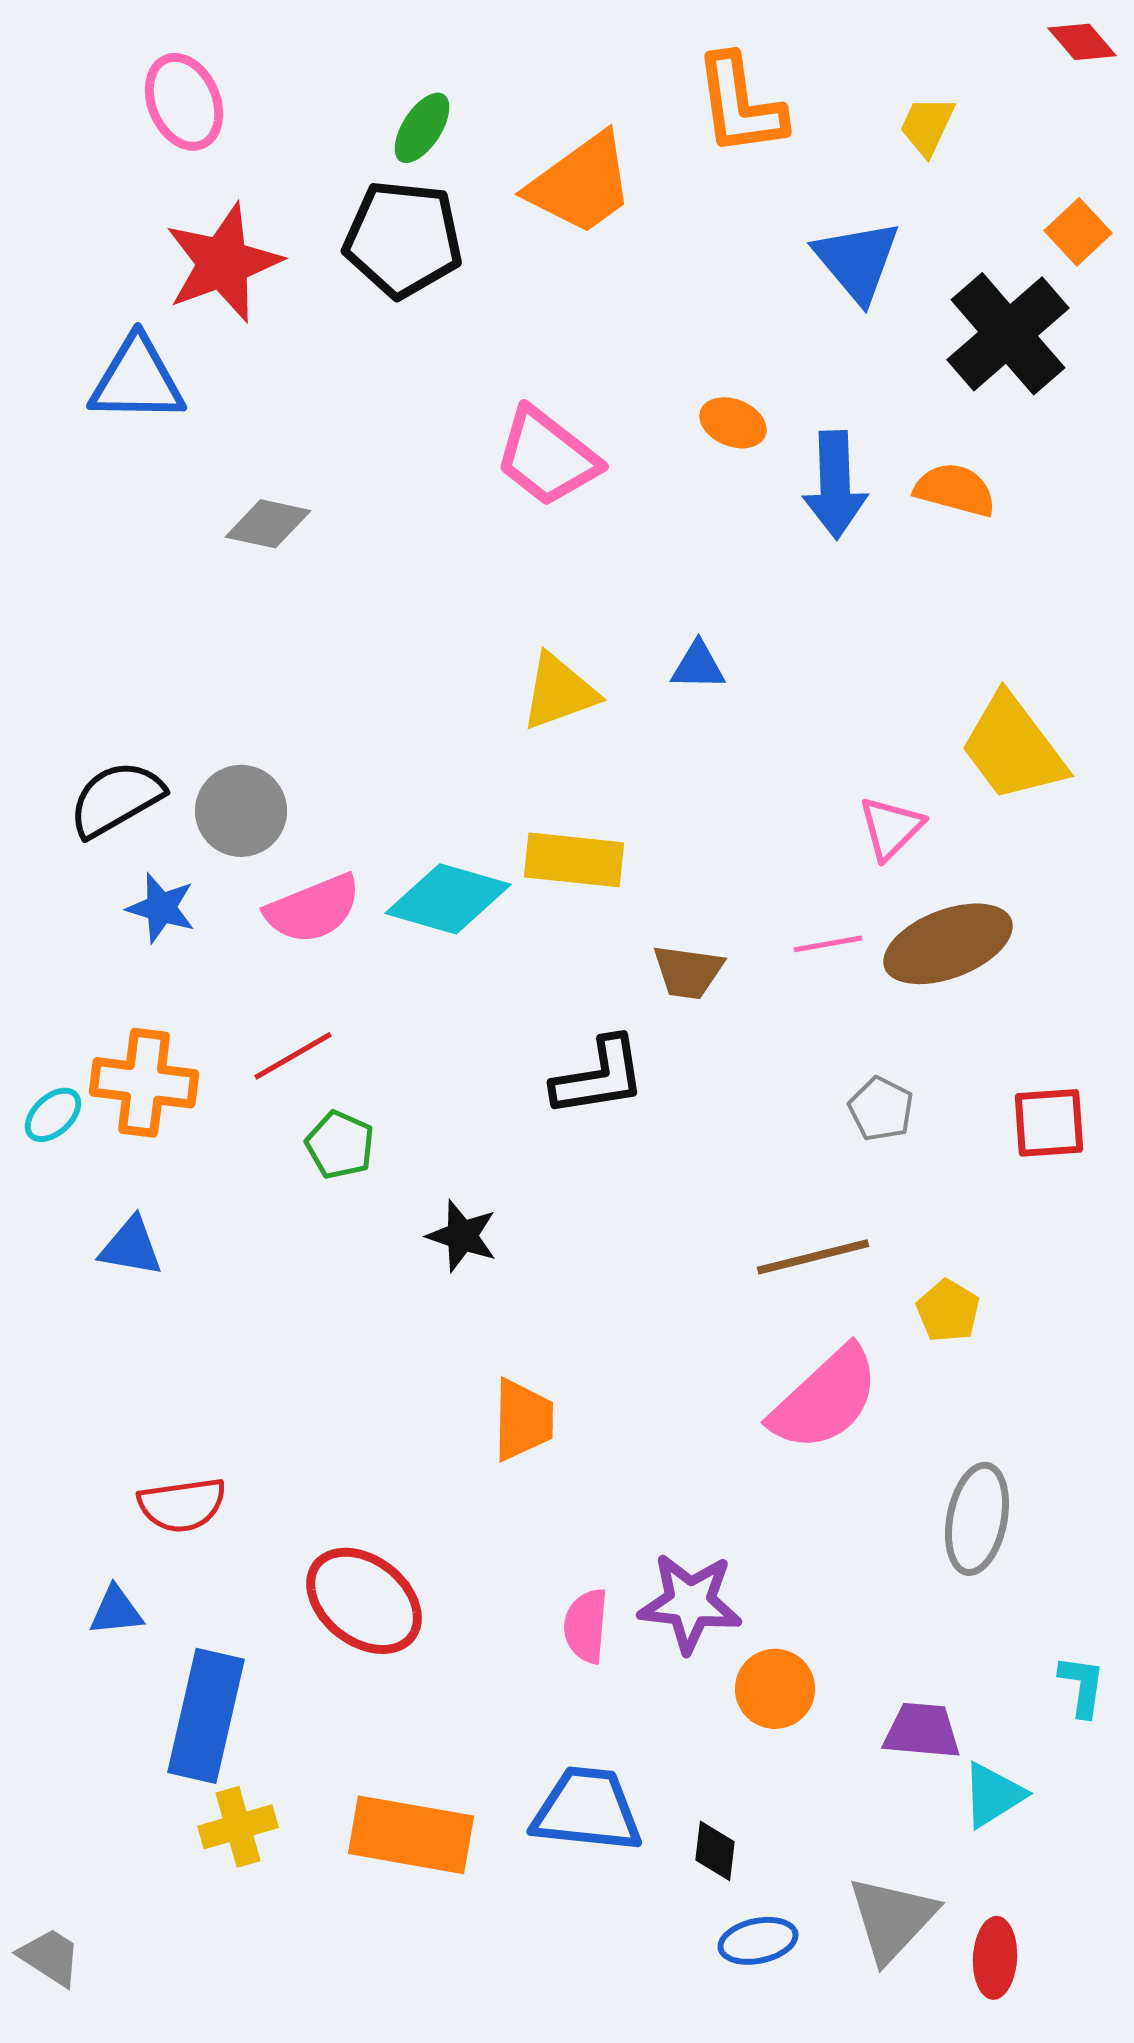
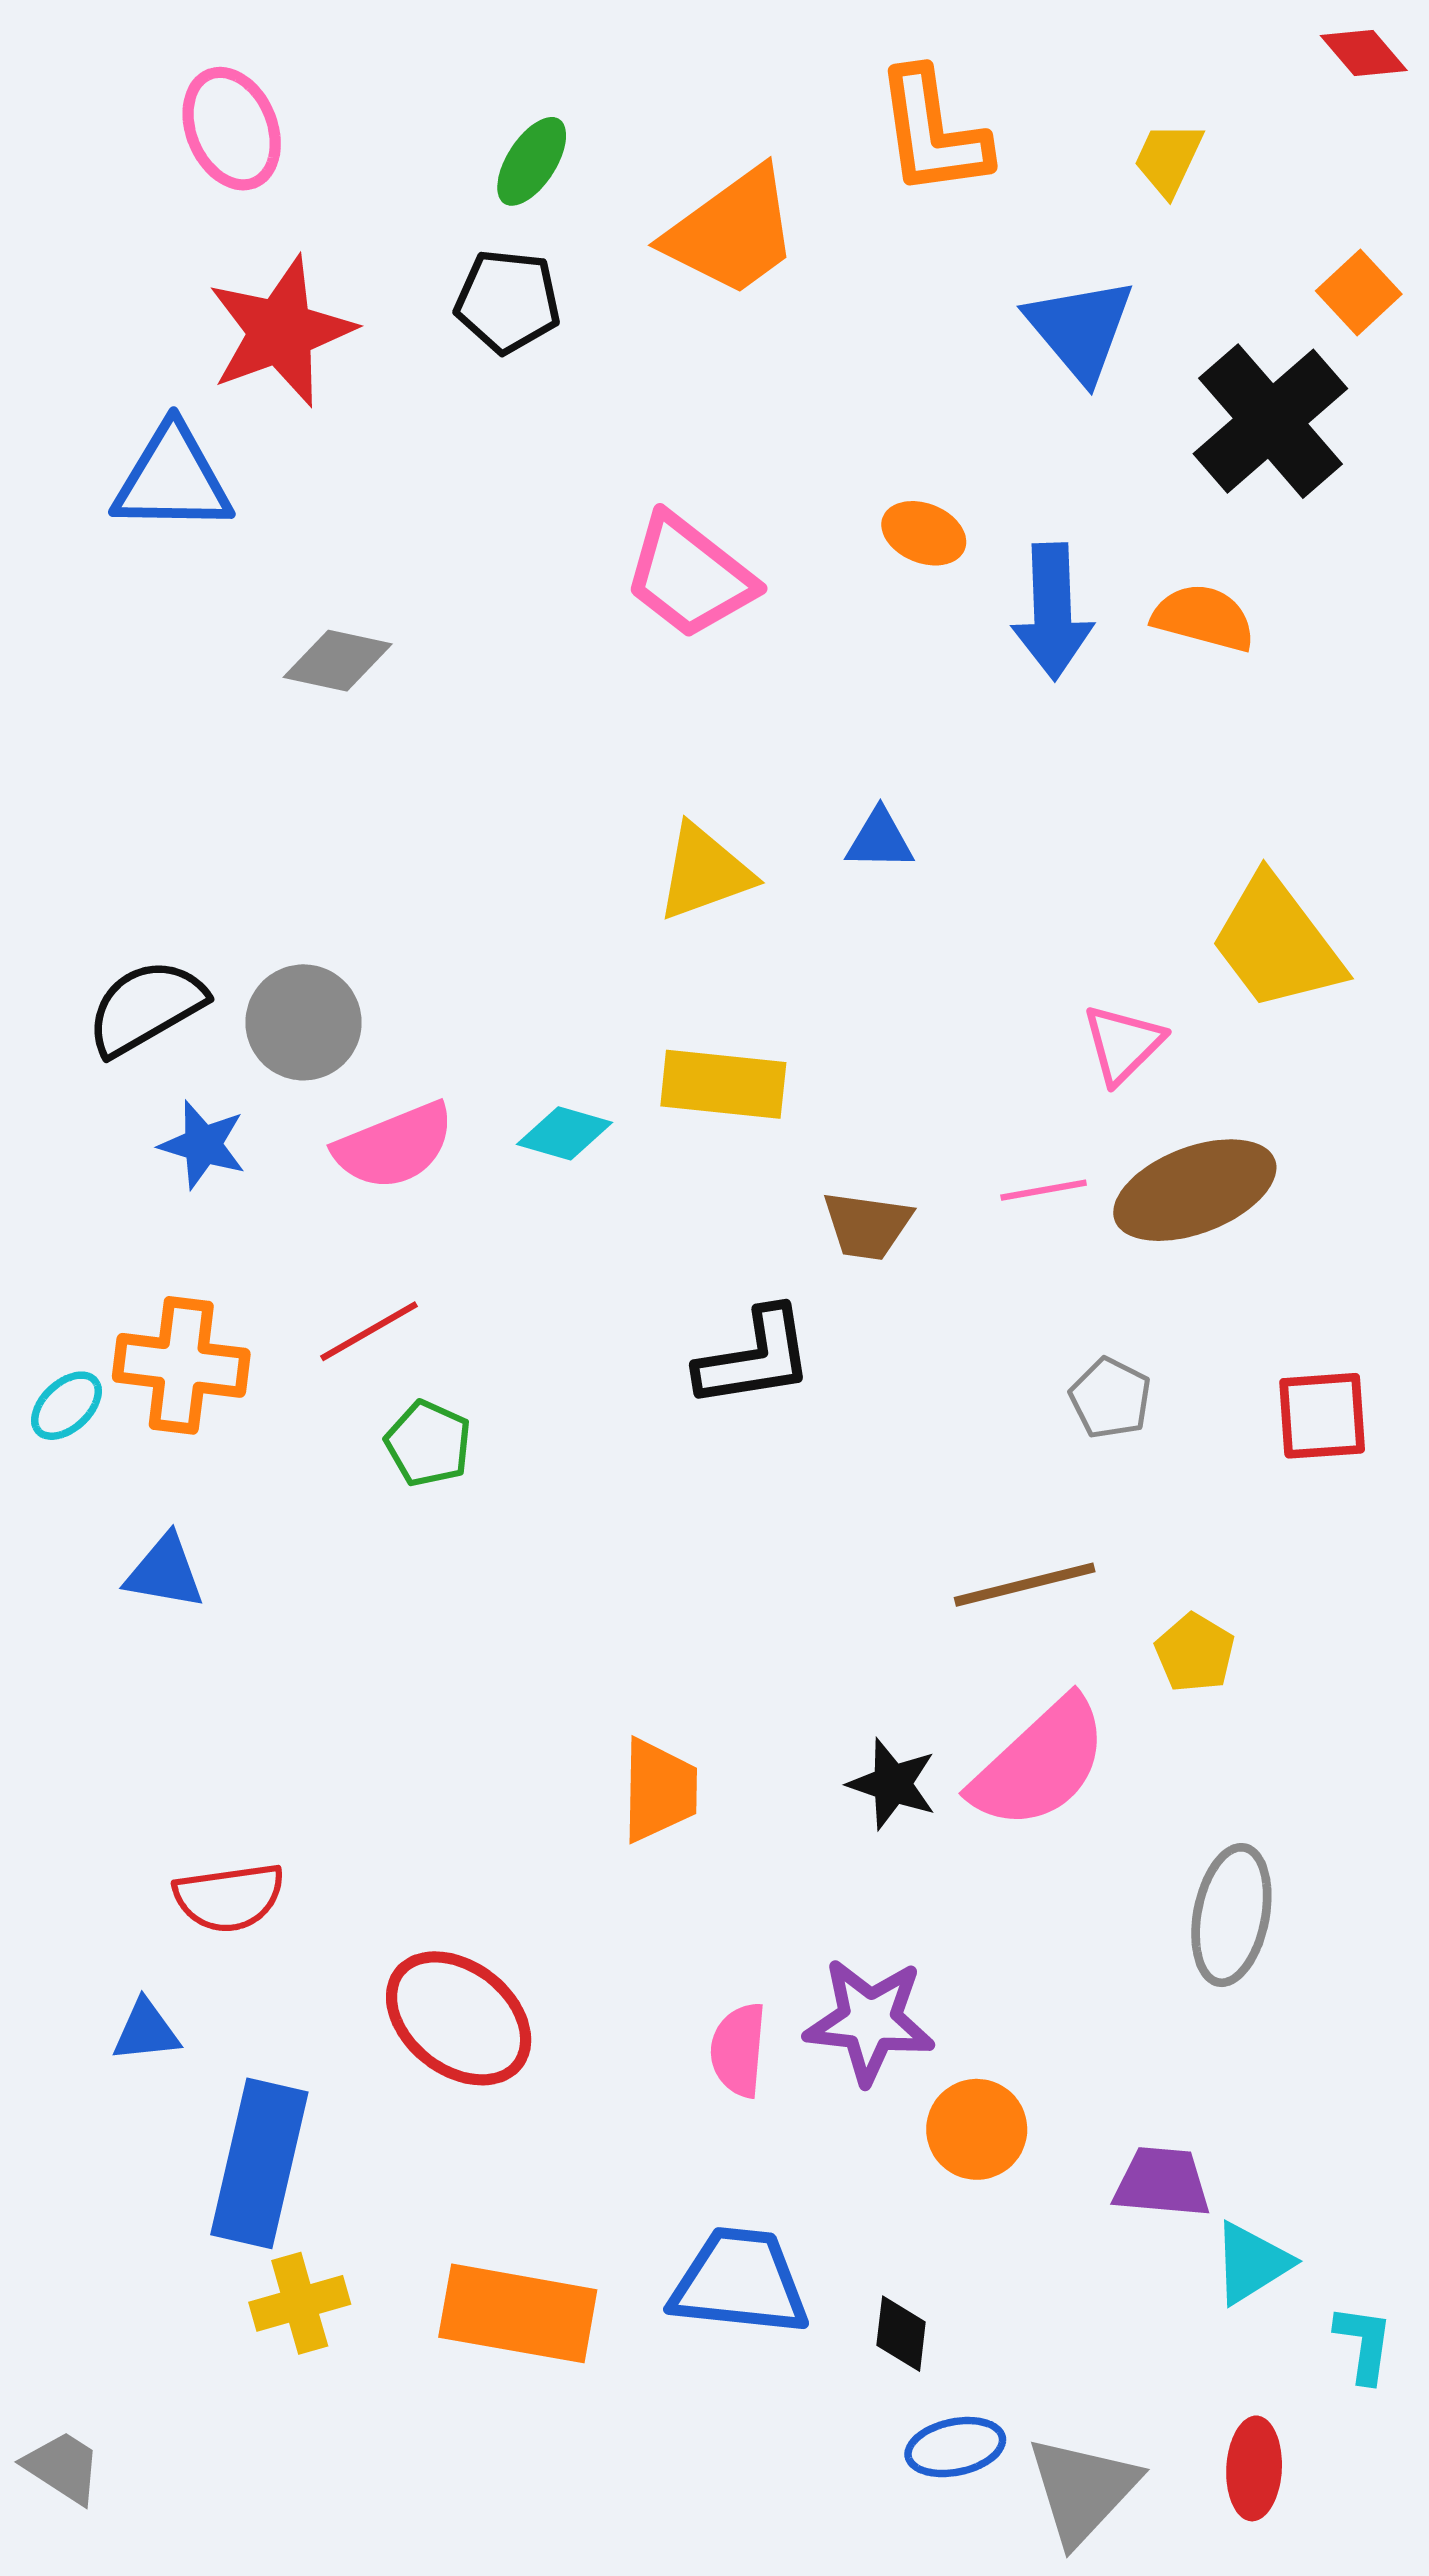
black pentagon: (403, 239) -> (508, 301), size x0.7
cyan diamond: (448, 899) -> (564, 1133), size x0.6
black star: (462, 1236) -> (892, 1784), moved
cyan L-shape: (1082, 1686) -> (1364, 2344), moved
gray triangle: (892, 1919) -> (1083, 2490), moved

